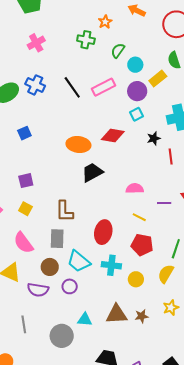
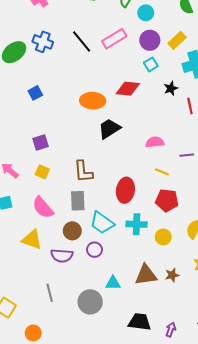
yellow rectangle: (158, 78) -> (177, 40), moved

